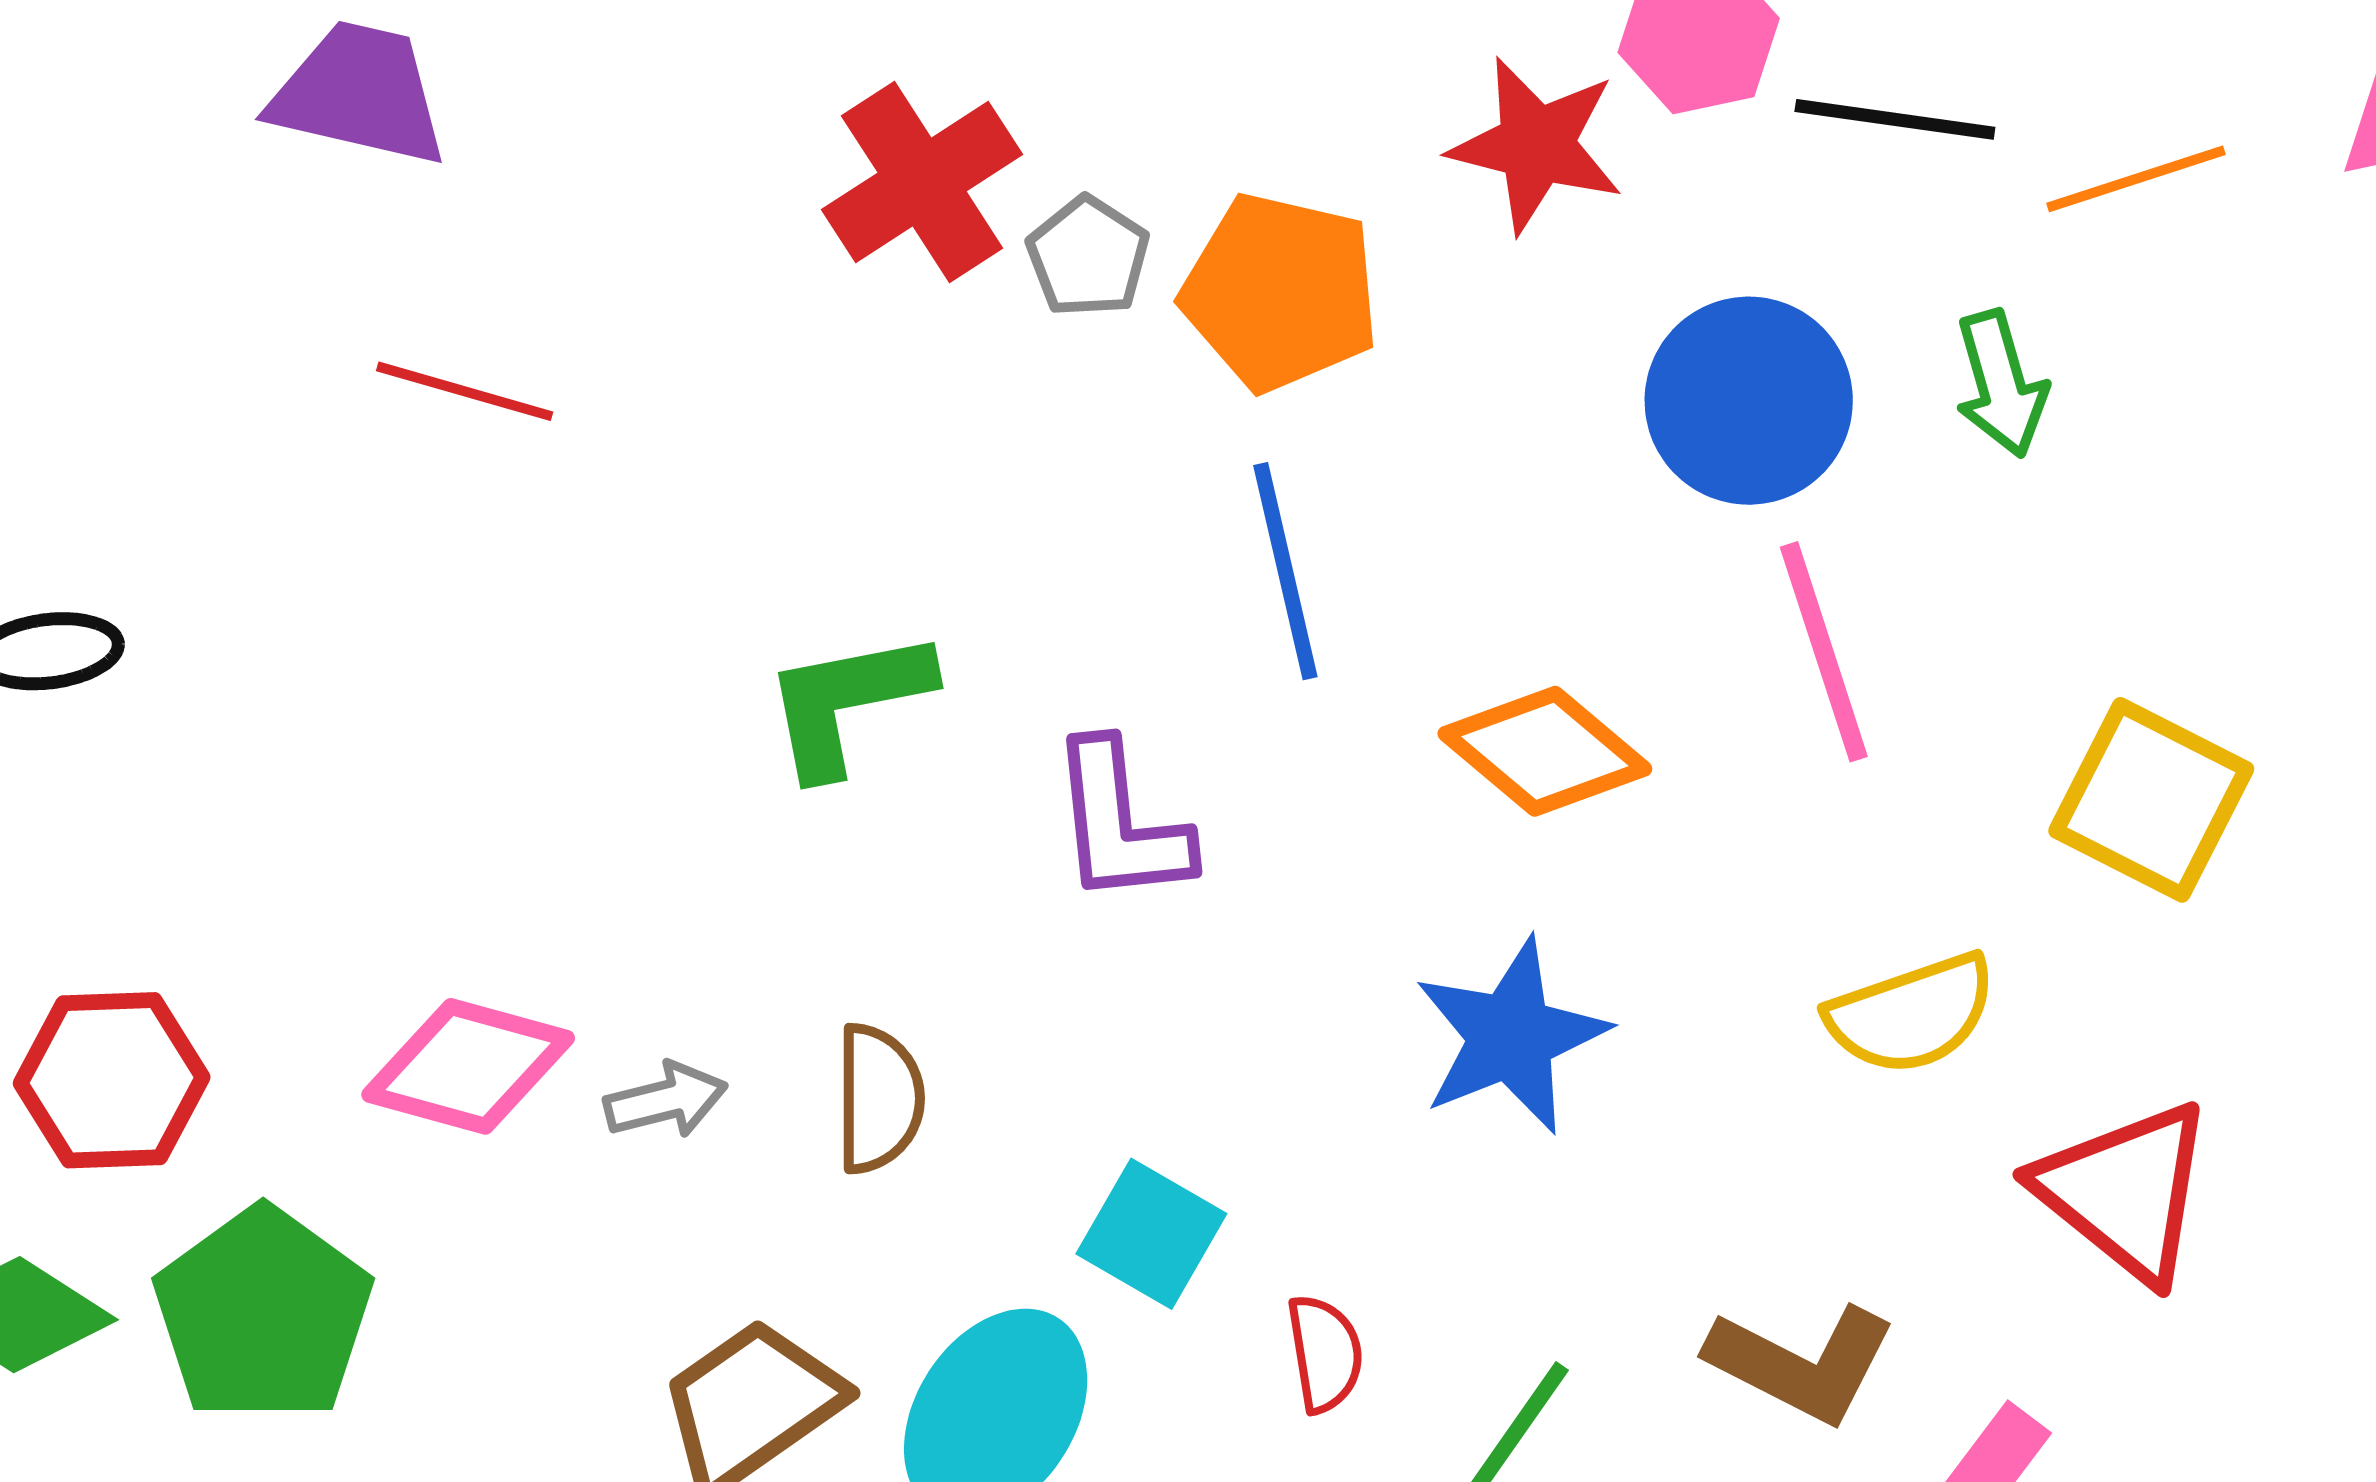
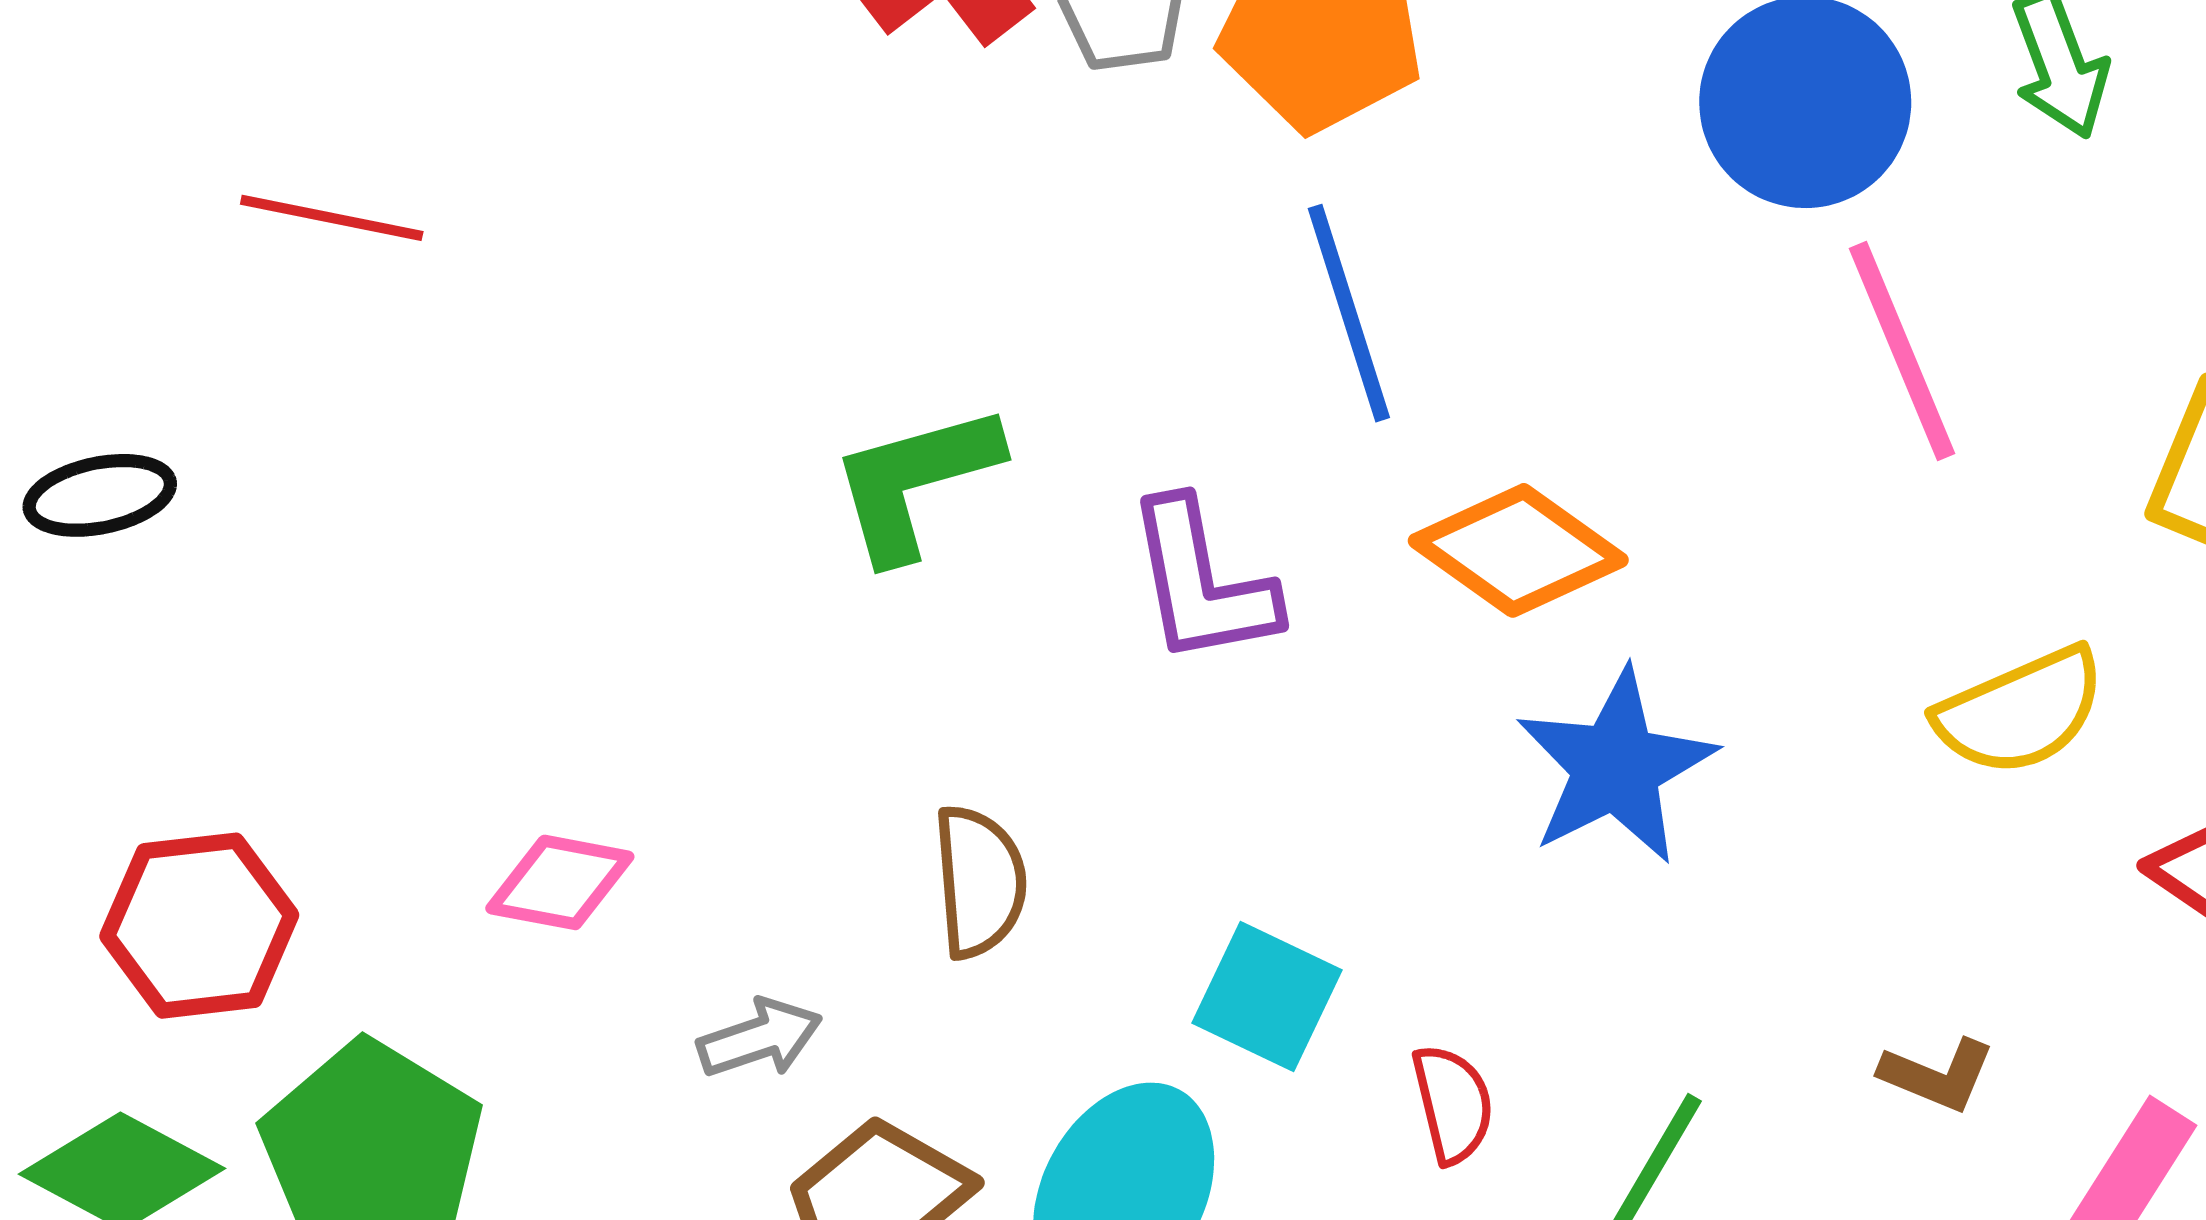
red line: (465, 391) -> (332, 218), moved
orange diamond: (1545, 751) -> (1518, 550), moved
pink diamond: (468, 1066) -> (560, 882), size x0.7
gray arrow: (666, 1100) -> (760, 1038), moved
brown L-shape: (1801, 1363) -> (1937, 1075), size x0.6

